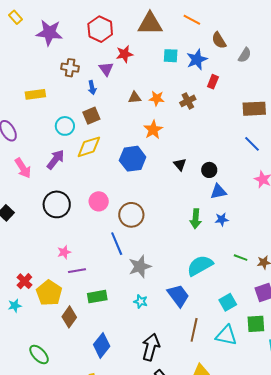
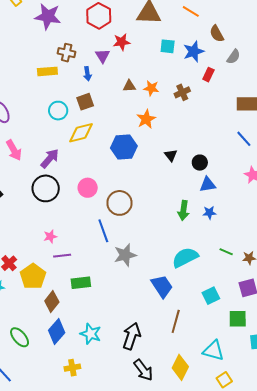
gray semicircle: (245, 55) -> (234, 57), moved
yellow rectangle: (35, 94) -> (47, 71), moved
purple arrow: (56, 159) -> (50, 158), moved
cyan star: (141, 301) -> (91, 334), moved, size x1.5
cyan triangle: (226, 335) -> (213, 351), moved
blue diamond: (102, 345) -> (57, 332), moved

